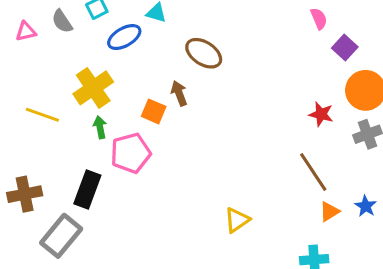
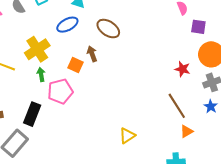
blue ellipse: (124, 37) -> (67, 25), moved
purple square: (345, 48) -> (198, 27), turned -35
blue star: (366, 206) -> (211, 106), moved

